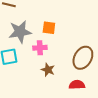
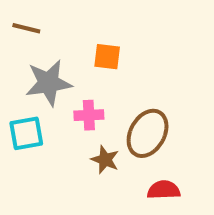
orange square: (49, 28) -> (107, 57), moved
brown ellipse: (83, 58) -> (148, 133), moved

